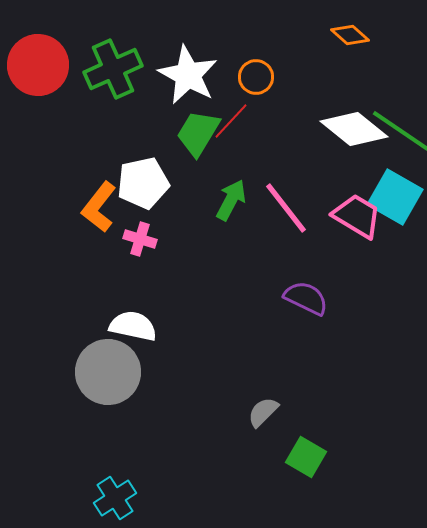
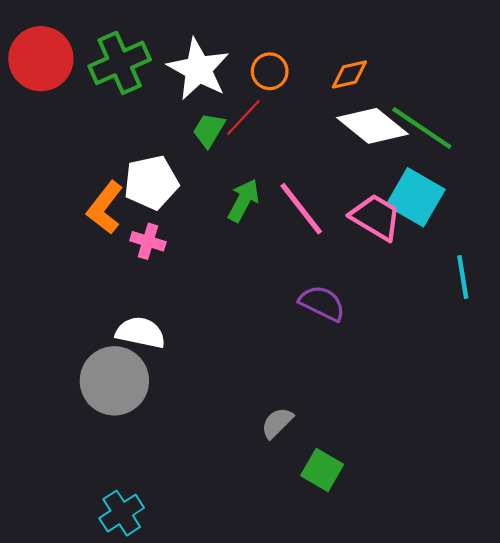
orange diamond: (350, 35) -> (349, 74), moved, turned -54
green trapezoid: (198, 133) -> (209, 130), size x0.7

